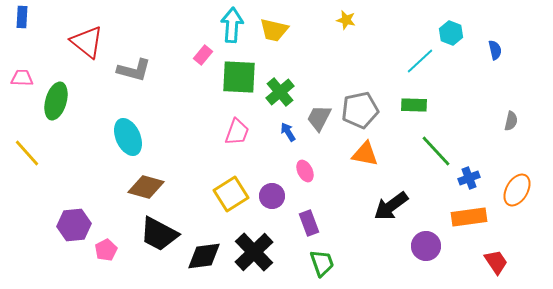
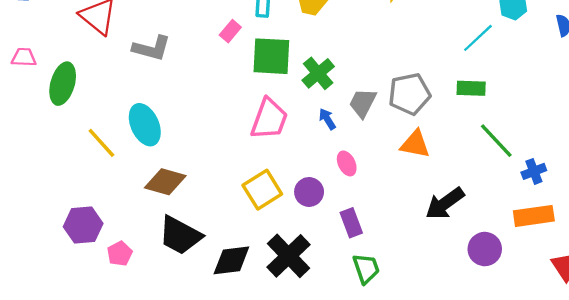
pink trapezoid: (237, 132) -> (269, 119), size x1.4
yellow line: (27, 153) -> (101, 143), moved

